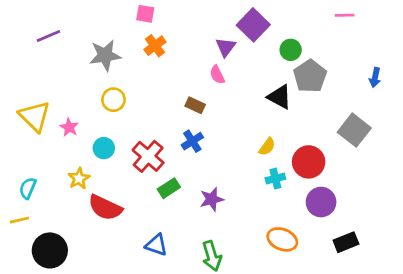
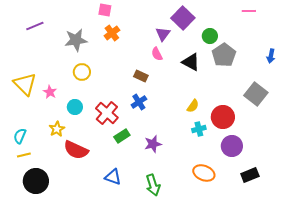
black triangle: (280, 97) -> (191, 62), moved
yellow line: (19, 220) -> (24, 155), moved

